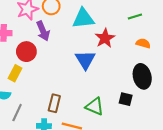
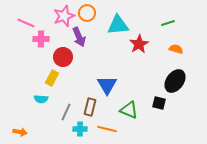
blue triangle: (85, 60) -> (107, 85), moved
black ellipse: (142, 76) -> (175, 81), turned 50
gray line: (17, 113) -> (66, 112), moved

